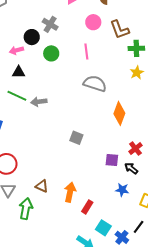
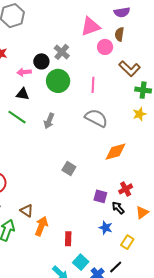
pink circle: (93, 22) -> (105, 47), moved
brown L-shape: (120, 30) -> (130, 69), turned -35
green circle: (51, 53) -> (58, 81), size x1.5
gray arrow: (39, 102) -> (49, 121), moved, turned -70
orange diamond: (119, 113) -> (115, 152), turned 45
orange arrow: (70, 192) -> (41, 226), moved
red rectangle: (87, 207) -> (68, 239), turned -40

